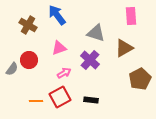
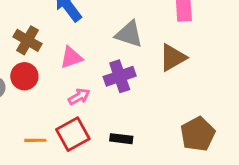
brown cross: (28, 25) -> (28, 40), moved
purple cross: (90, 60) -> (120, 76), turned 30
brown pentagon: (140, 79) -> (198, 134), moved

